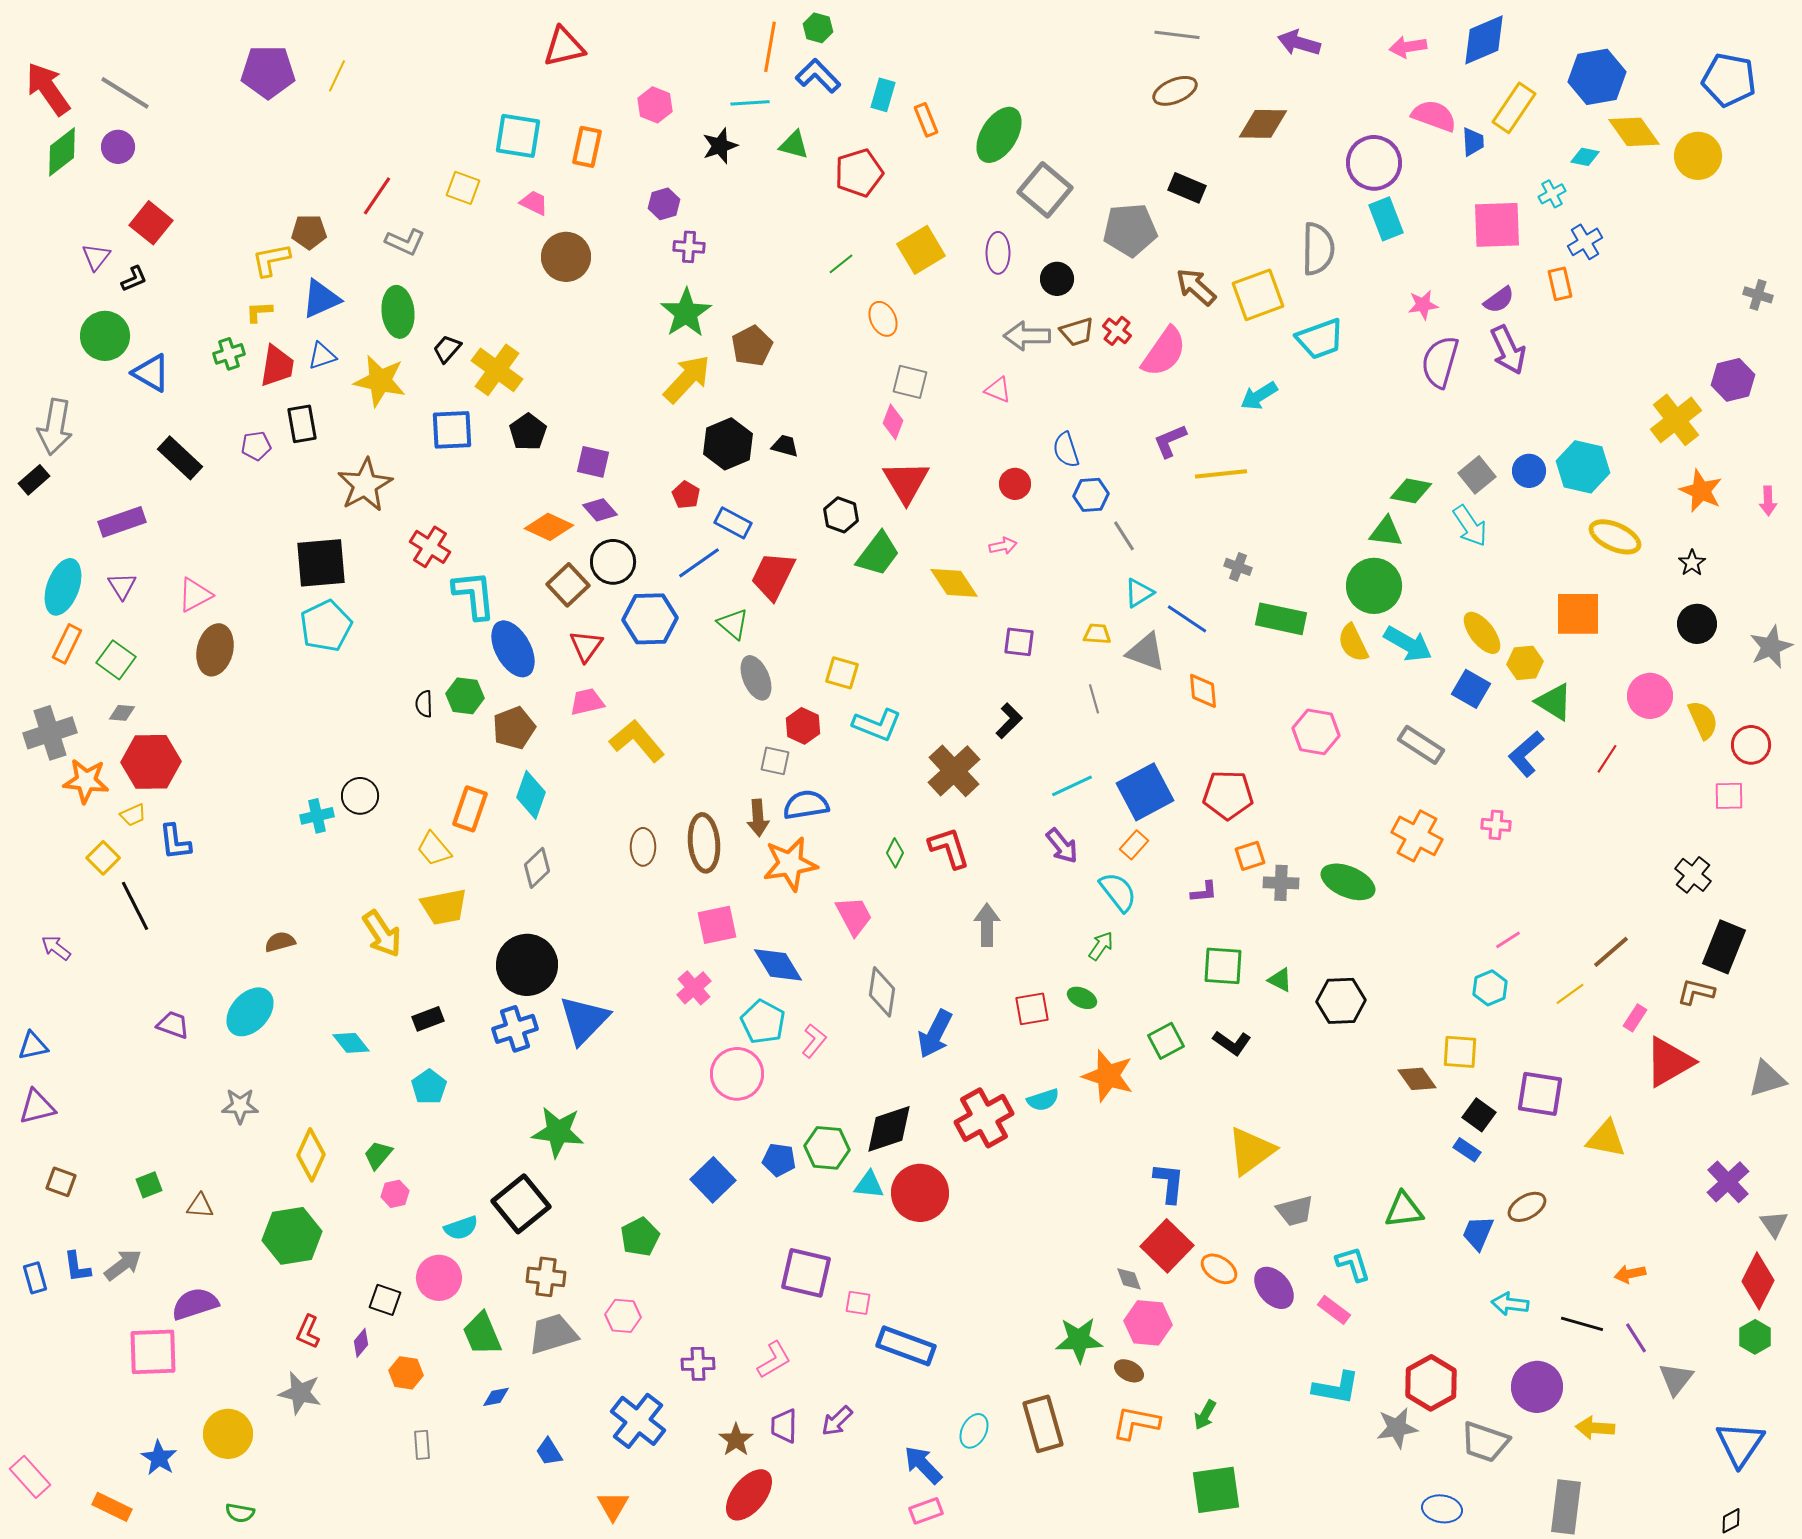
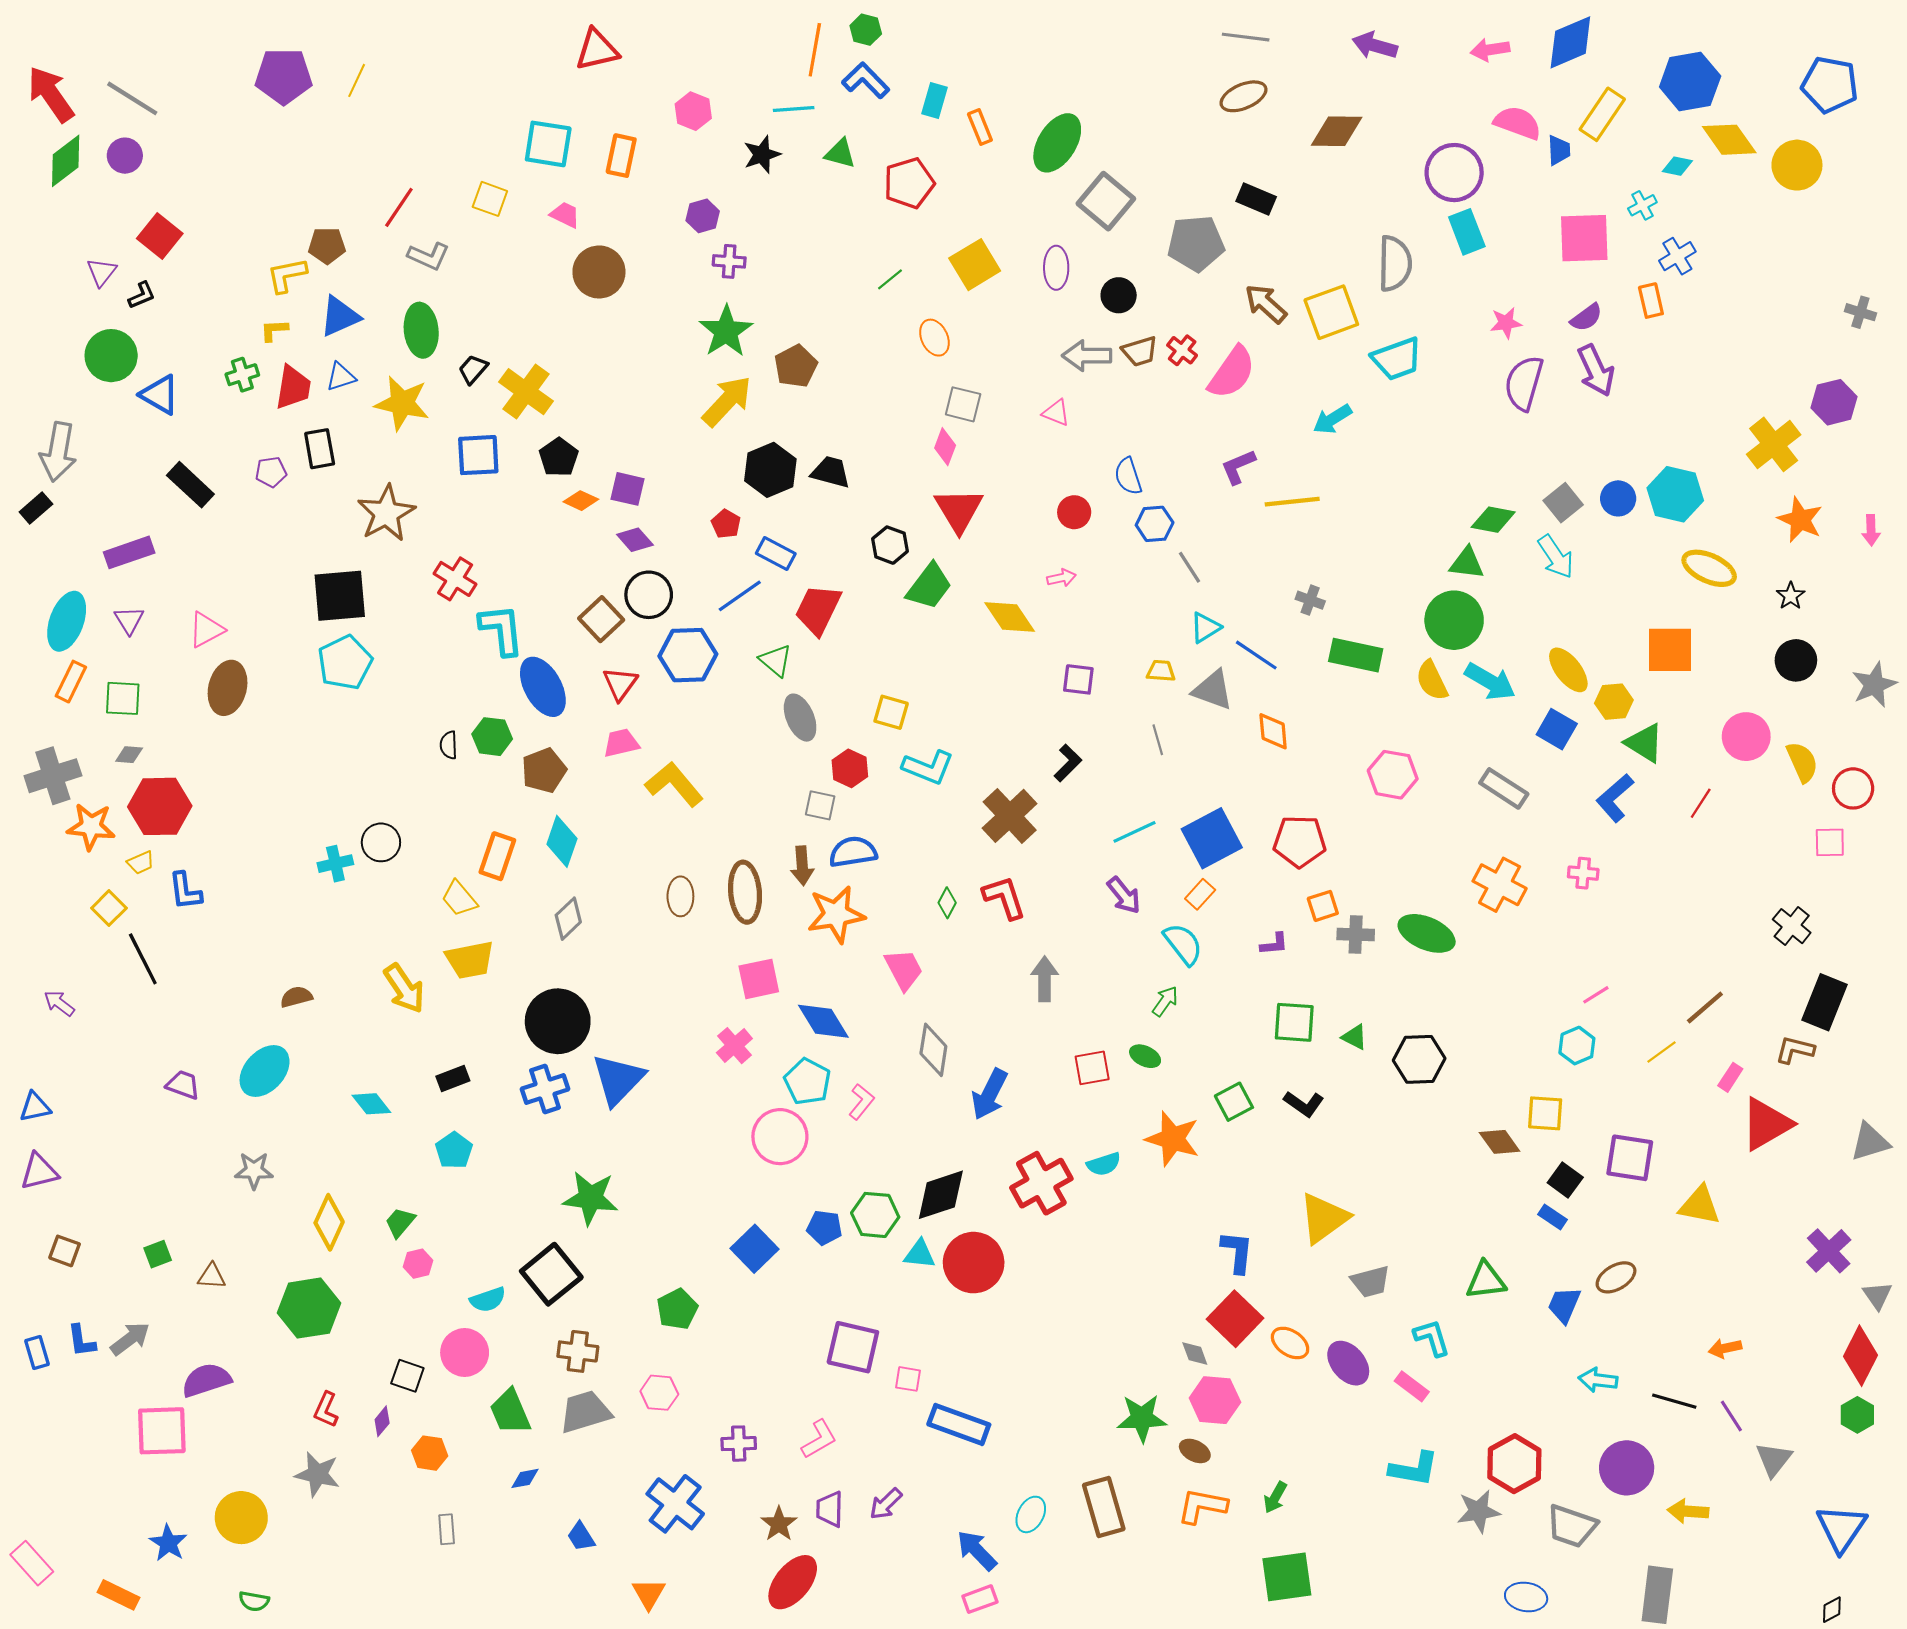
black trapezoid: (785, 446) -> (831, 472), size x1.4
orange diamond: (549, 527) -> (581, 501), moved, size x0.7
green square: (116, 660) -> (123, 698), turned -33

